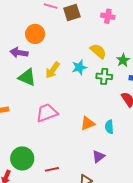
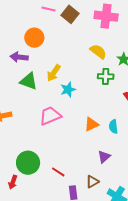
brown square: (72, 12) -> (70, 14), turned -30
pink cross: (108, 16) -> (106, 16), size x1.6
cyan star: (79, 67) -> (68, 90), moved
red line: (52, 169) -> (58, 172), turned 48

